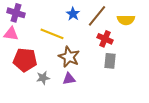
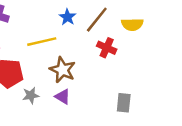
yellow line: (52, 34) -> (42, 42), turned -35
gray rectangle: (110, 61) -> (124, 103), moved
purple triangle: (69, 79) -> (63, 97), turned 40

